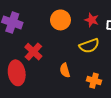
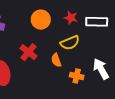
red cross: (33, 52) -> (28, 52), moved
orange semicircle: (65, 70) -> (56, 60), moved

